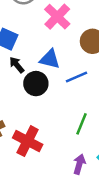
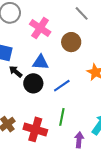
blue line: (77, 77) -> (62, 86), moved
green line: (82, 124) -> (62, 117), moved

